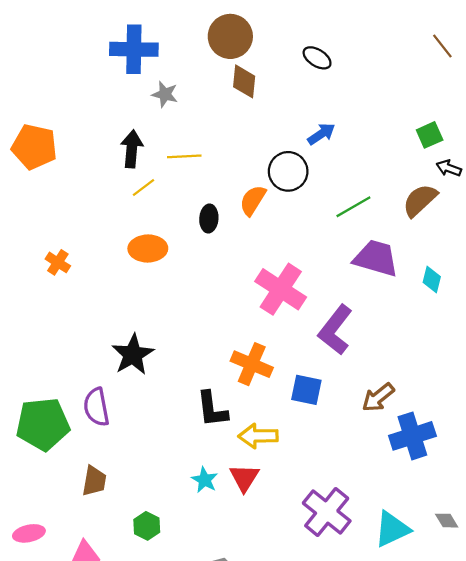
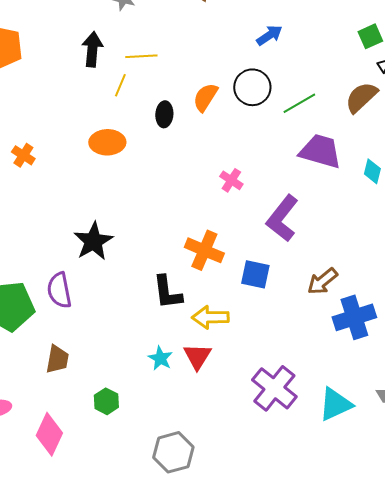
black circle: (288, 171) -> (252, 87), moved
yellow line: (144, 187) -> (120, 85), moved, turned -30
pink cross: (281, 289) -> (231, 180), size x0.5

